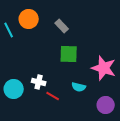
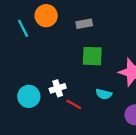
gray rectangle: (62, 26) -> (84, 24), turned -56
white cross: (39, 82) -> (58, 88), turned -32

